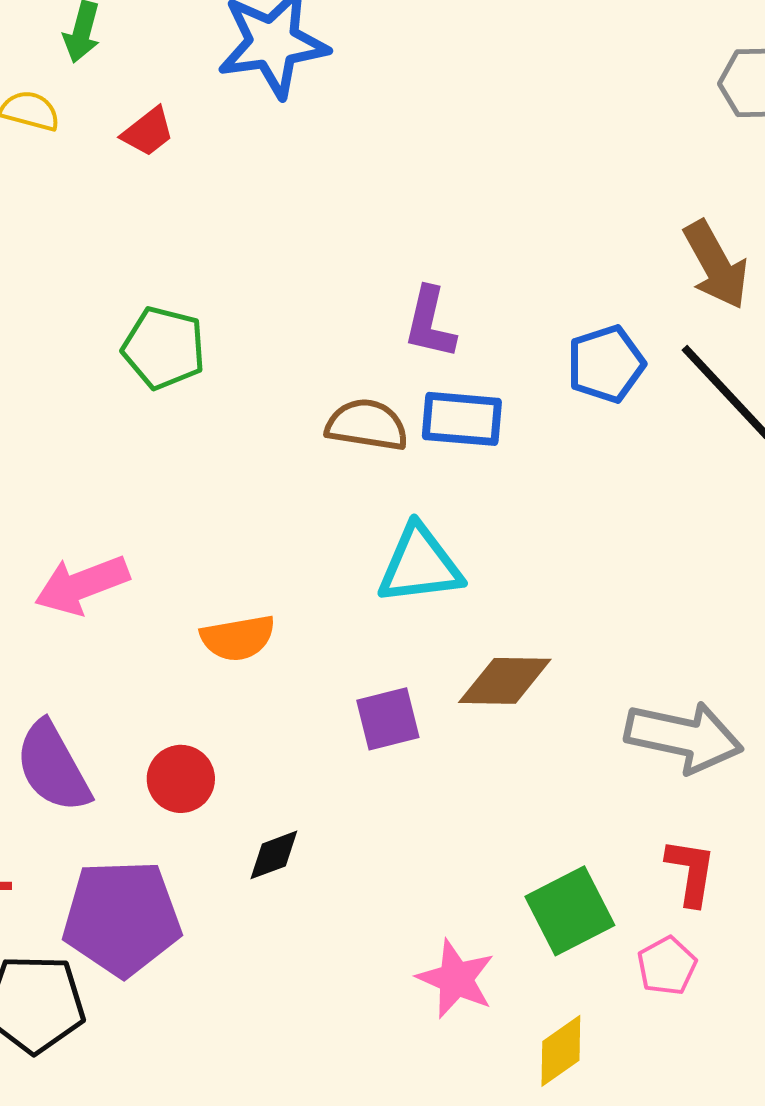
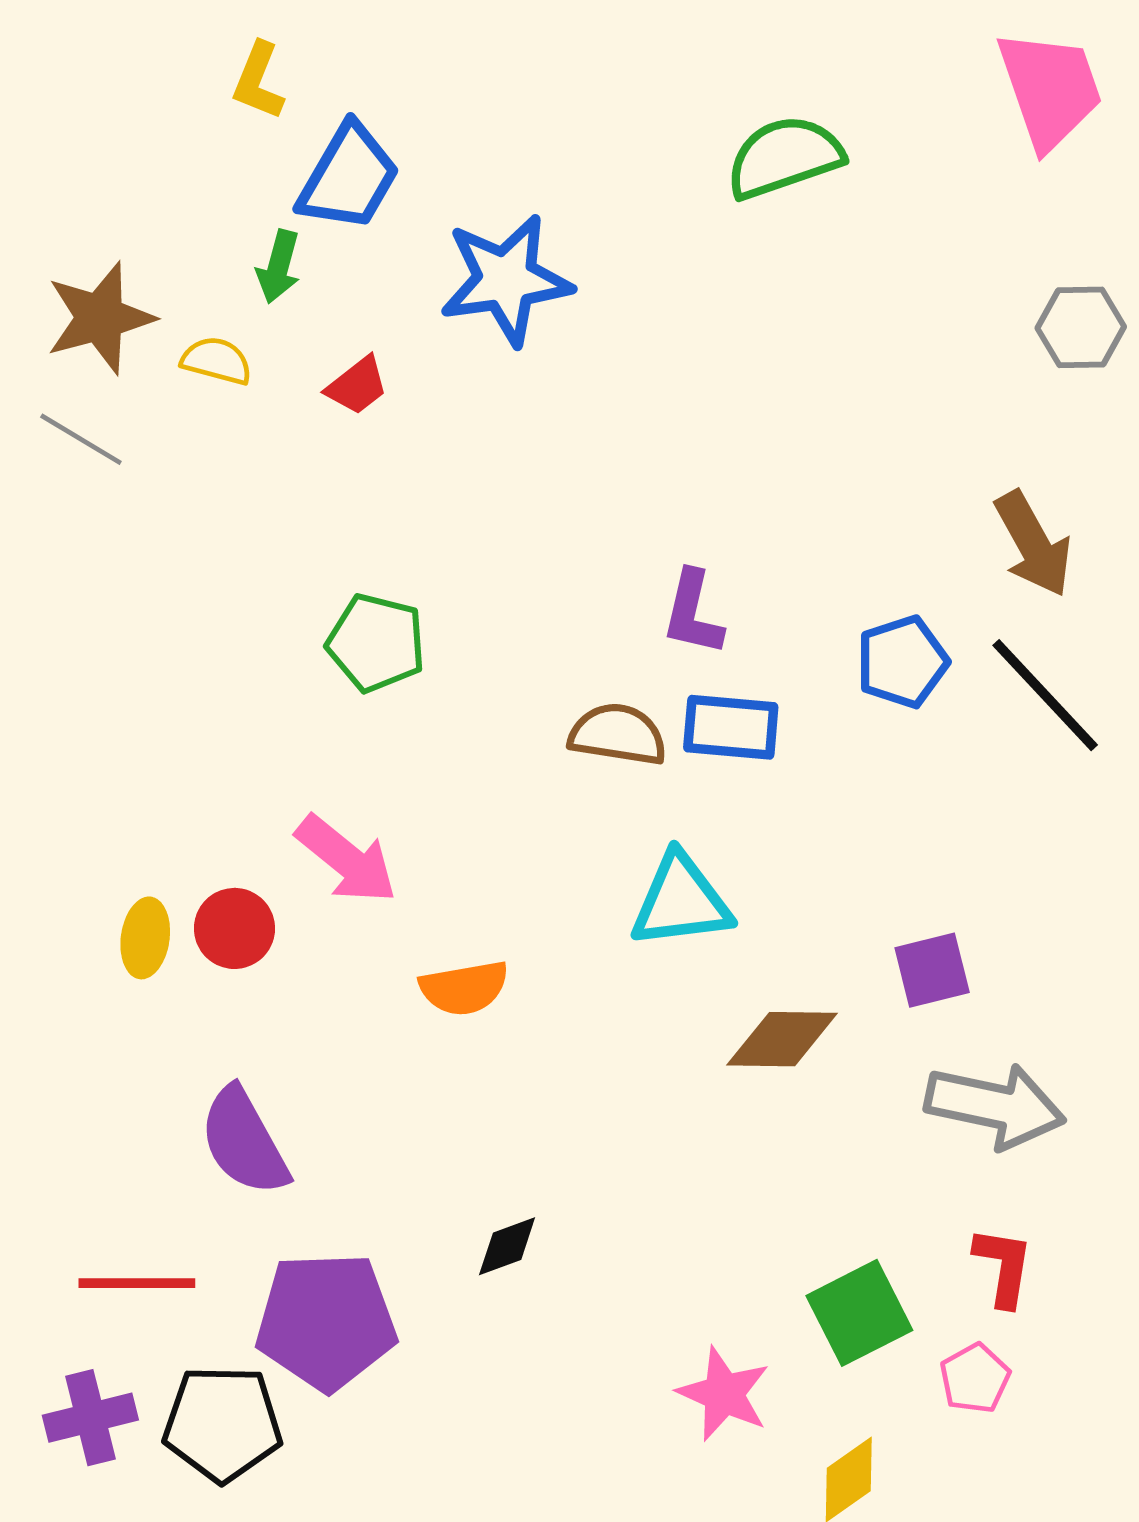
pink arrow: (82, 585) -> (346, 859), moved, turned -120
purple square: (388, 719) -> (932, 970), moved
red circle: (181, 779) -> (234, 928), moved

